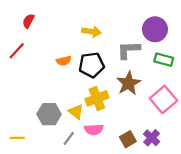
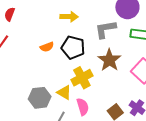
black pentagon: (92, 65) -> (73, 47), turned 30
pink semicircle: (94, 130) -> (83, 107), turned -96

